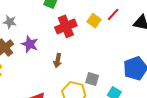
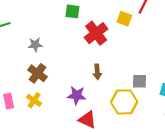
purple star: (30, 44) -> (77, 95), moved

